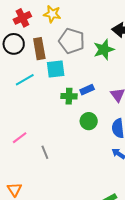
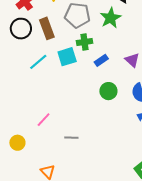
cyan square: (56, 69) -> (67, 57), moved
green cross: (69, 96) -> (84, 42), moved
gray line: (45, 152) -> (71, 138), moved, turned -56

